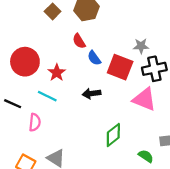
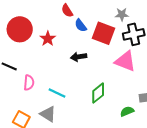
cyan line: (47, 96) -> (57, 93), moved
green semicircle: (146, 156) -> (127, 111), turned -56

